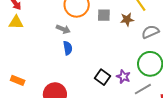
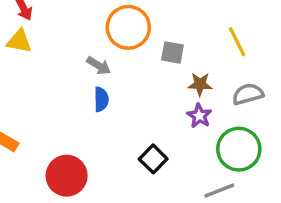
brown star: (127, 19) -> (200, 84), moved
purple star: (123, 77) -> (199, 116), moved

